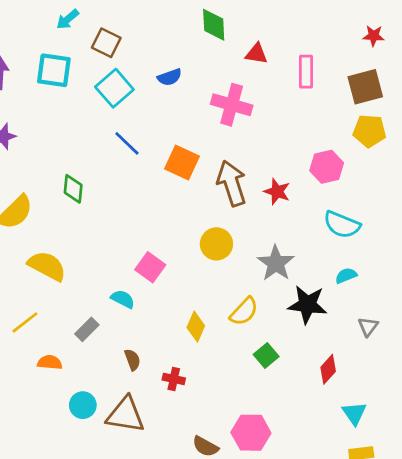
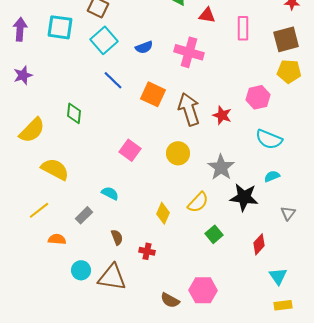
blue semicircle: (170, 77) -> (144, 47), moved
pink square: (150, 267) -> (130, 150), moved

